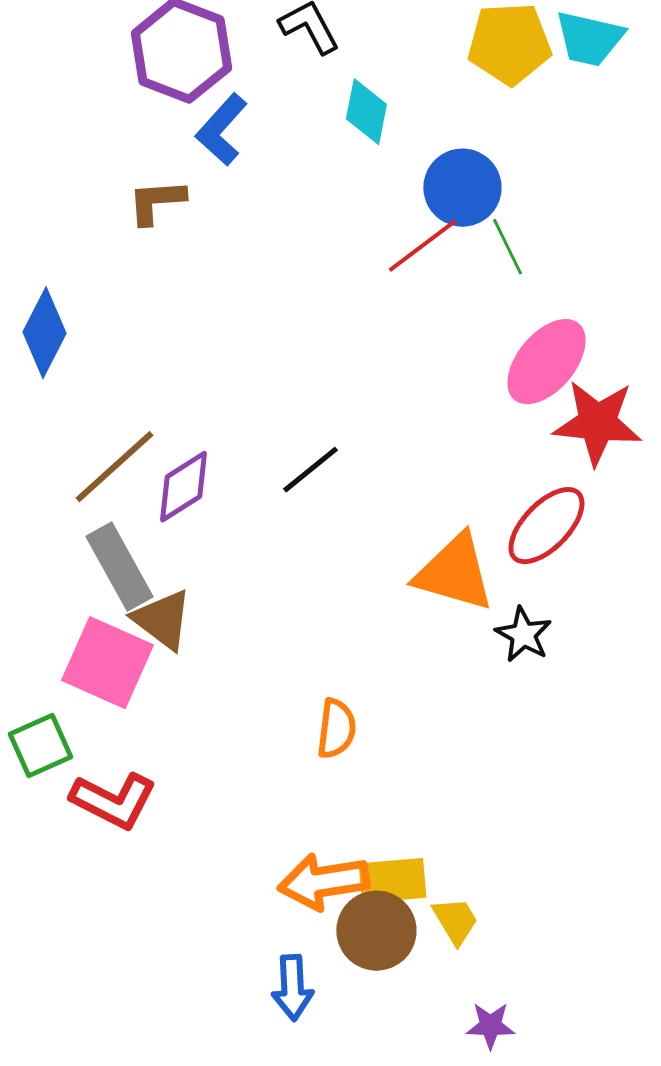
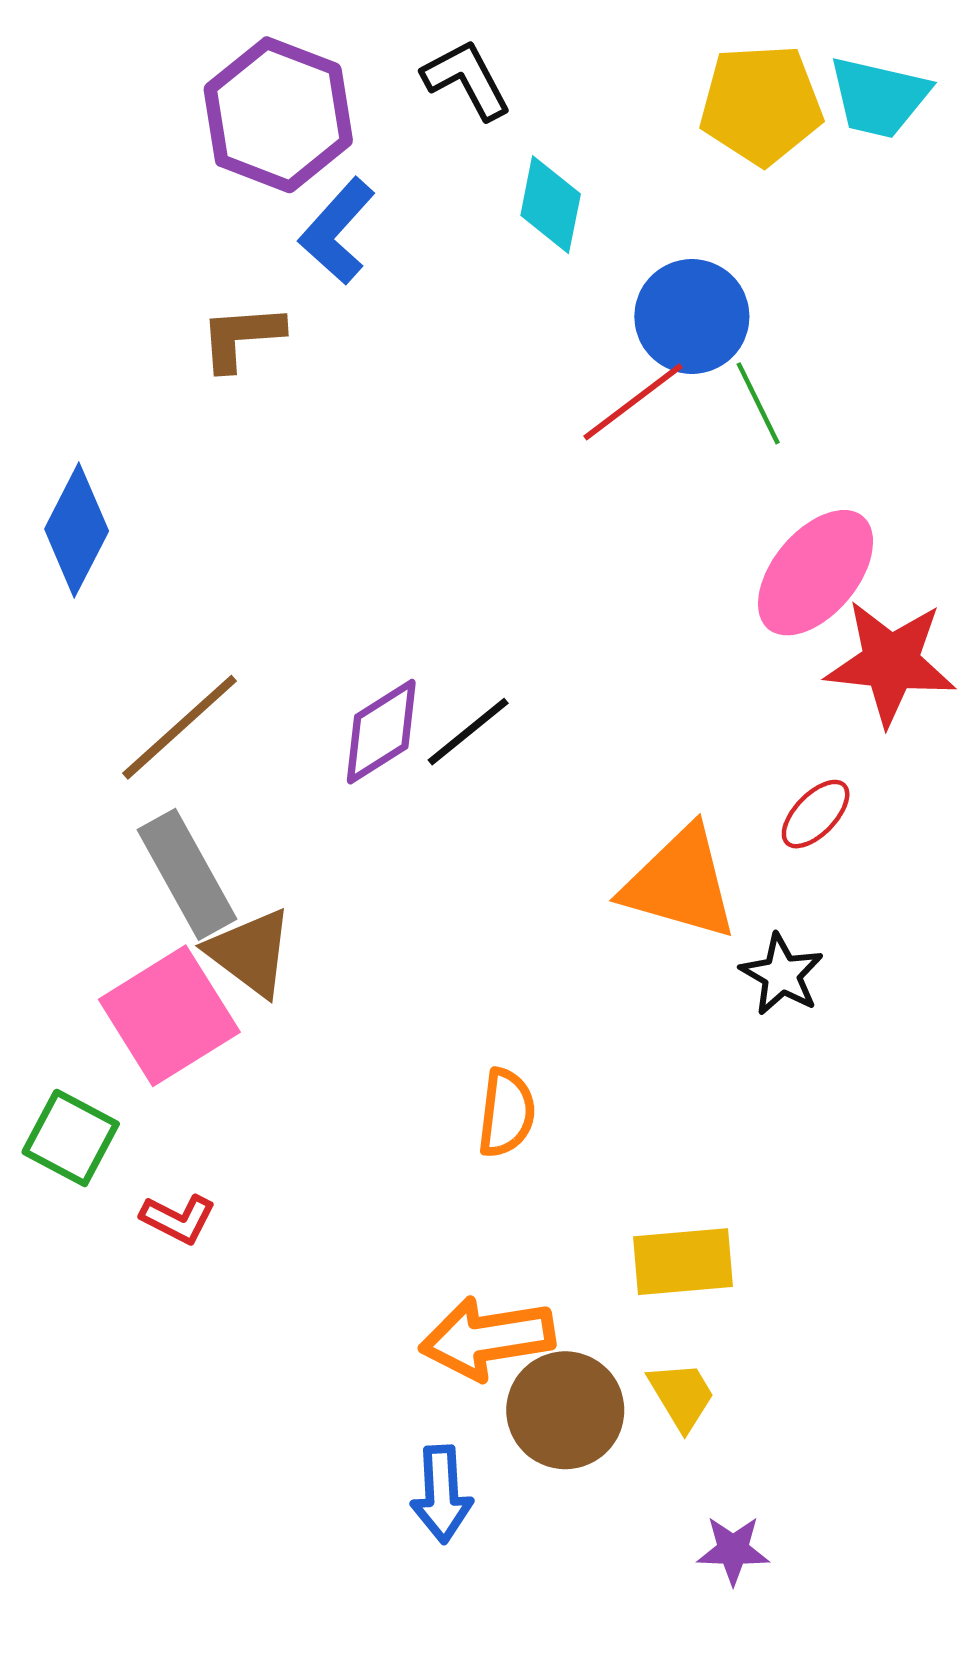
purple diamond: (183, 487) -> (381, 732), moved
red ellipse: (546, 526) -> (816, 814), size x0.6
pink square: (107, 663) -> (169, 1016), turned 34
green square: (40, 746) -> (71, 1138), turned -38
red L-shape: (113, 801) -> (178, 1219), size x0.6
yellow rectangle: (392, 881) -> (683, 1262), moved

